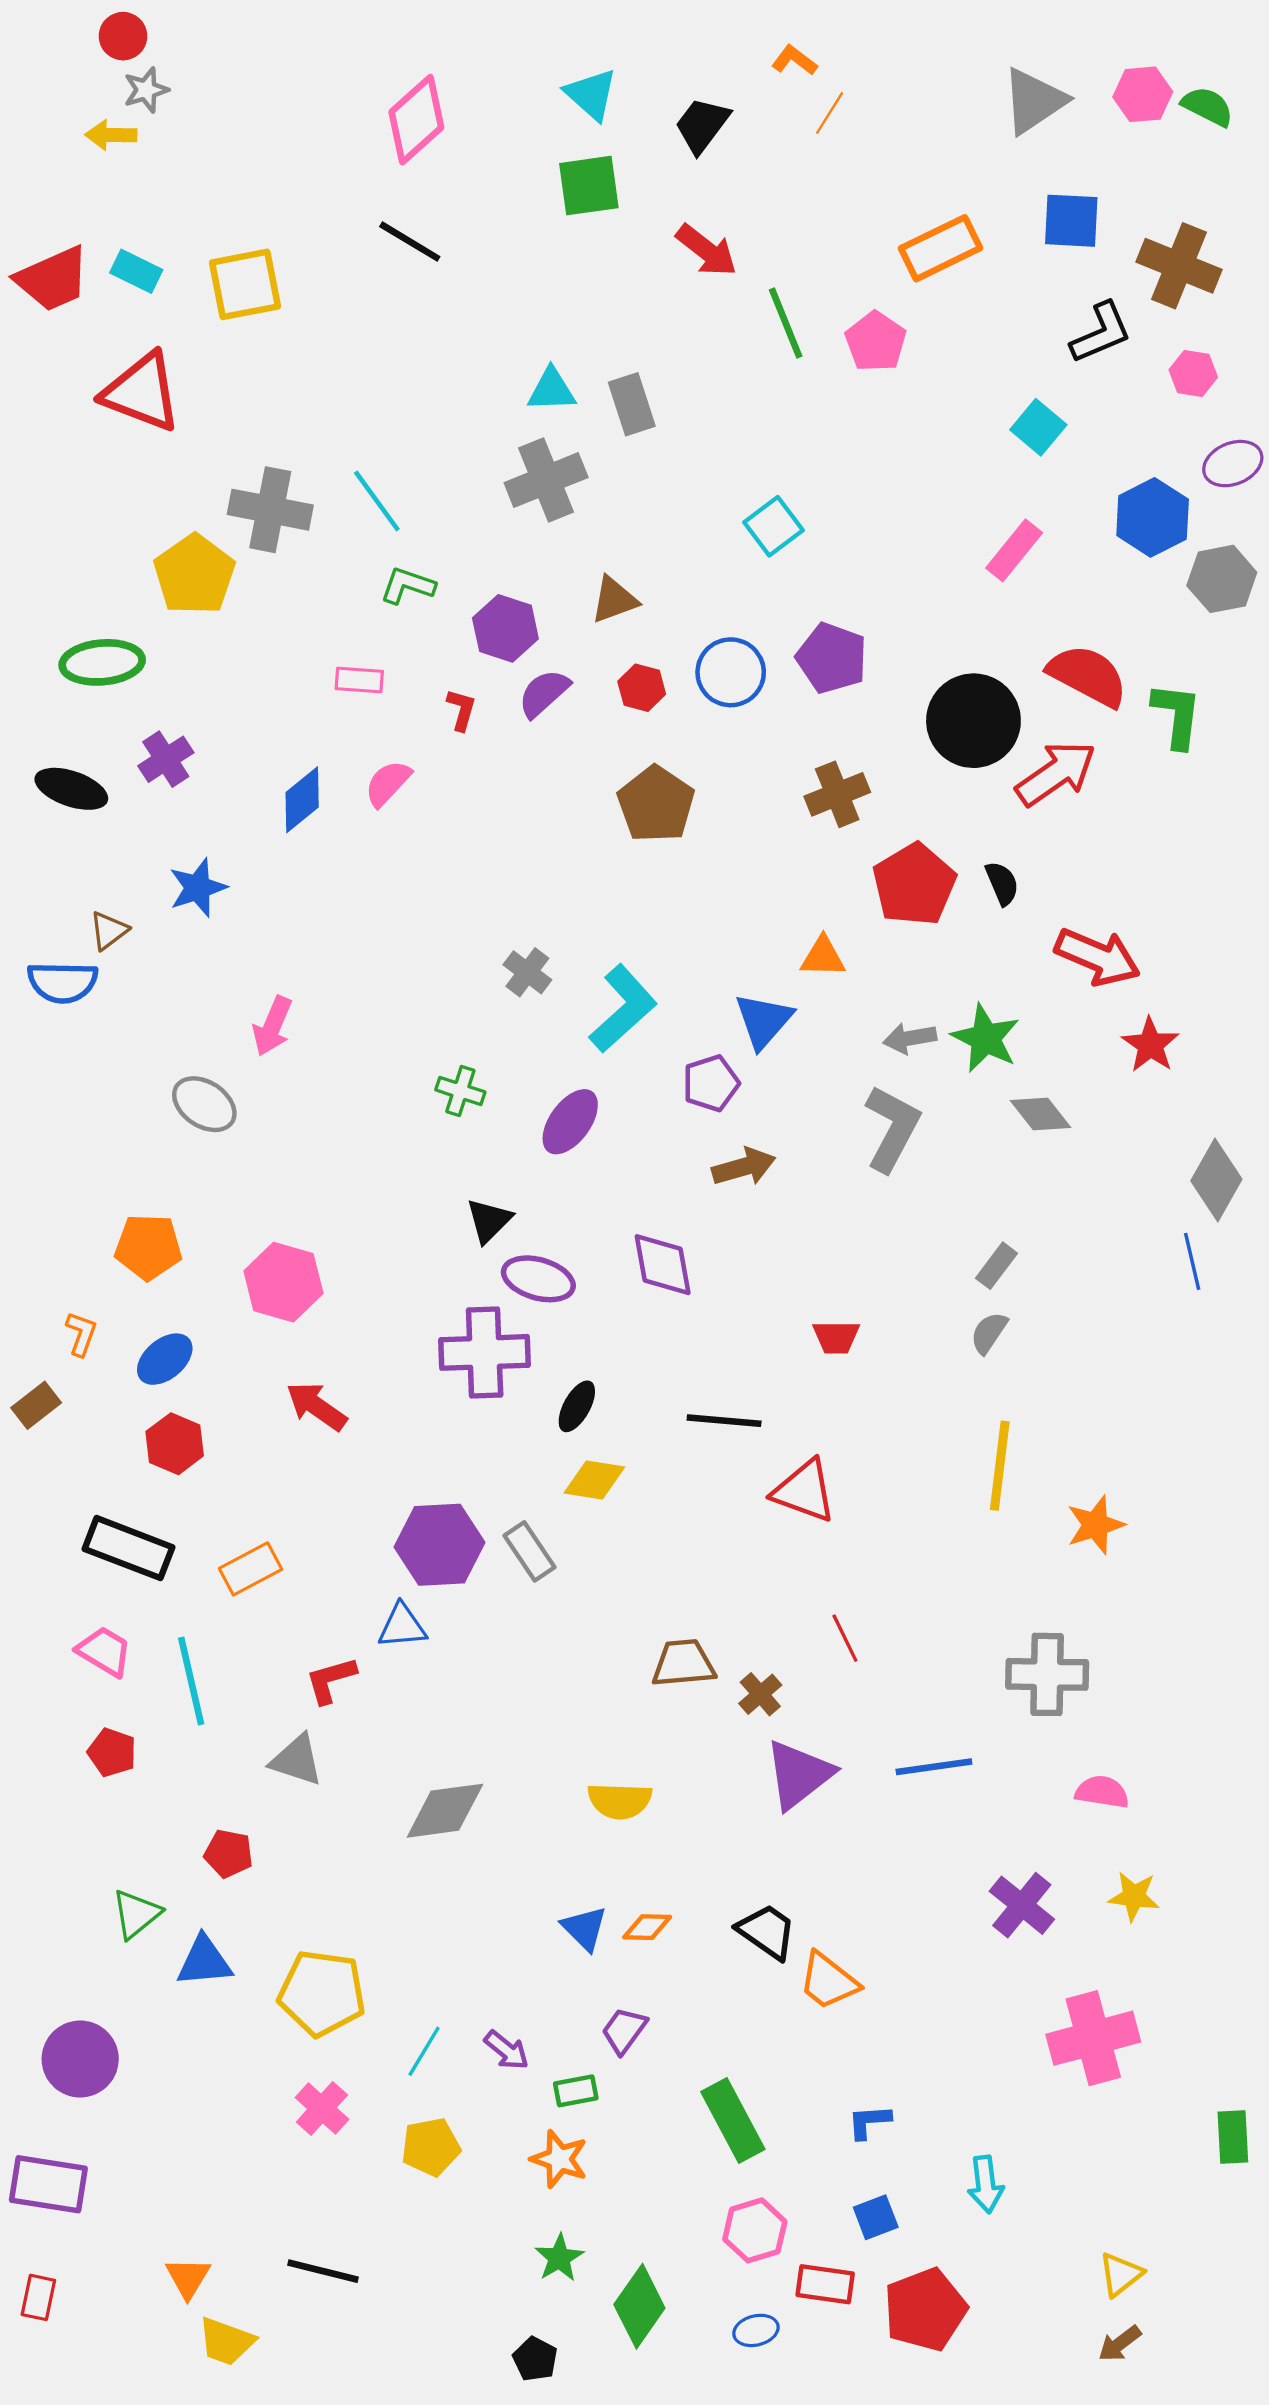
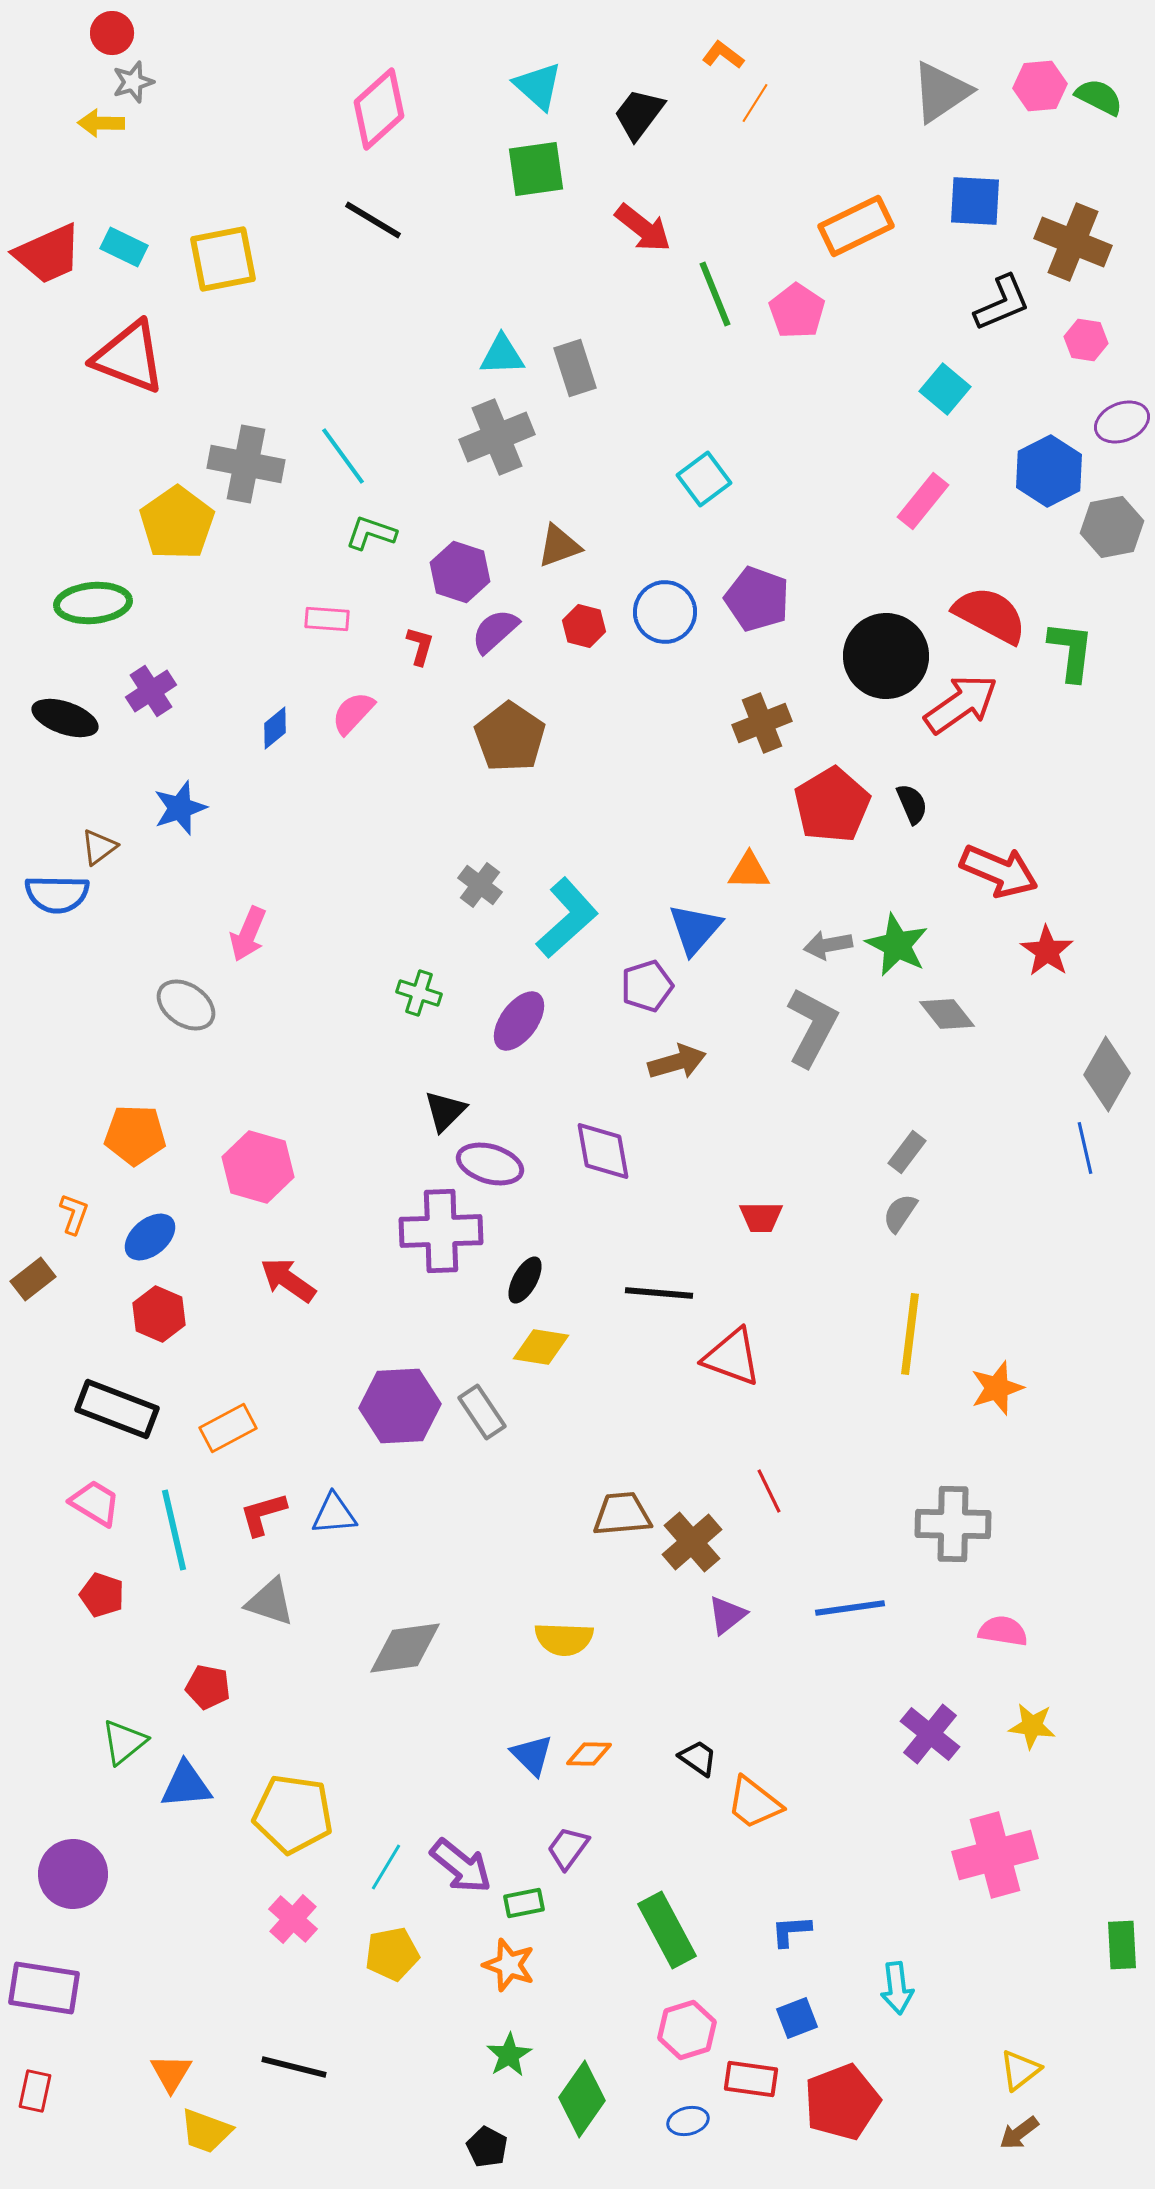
blue diamond: (302, 800) -> (275, 728), size x0.7
brown pentagon: (656, 804) -> (510, 737), moved
blue triangle: (402, 1626) -> (334, 1514), moved
red L-shape: (331, 1680) -> (263, 1514), moved
brown cross: (760, 1694) -> (692, 1542), size x1.5
purple triangle: (799, 1774) -> (727, 1615), size x0.6
black trapezoid: (767, 1932) -> (698, 1758), size x0.7
purple arrow: (506, 2050) -> (461, 1866), size x1.5

